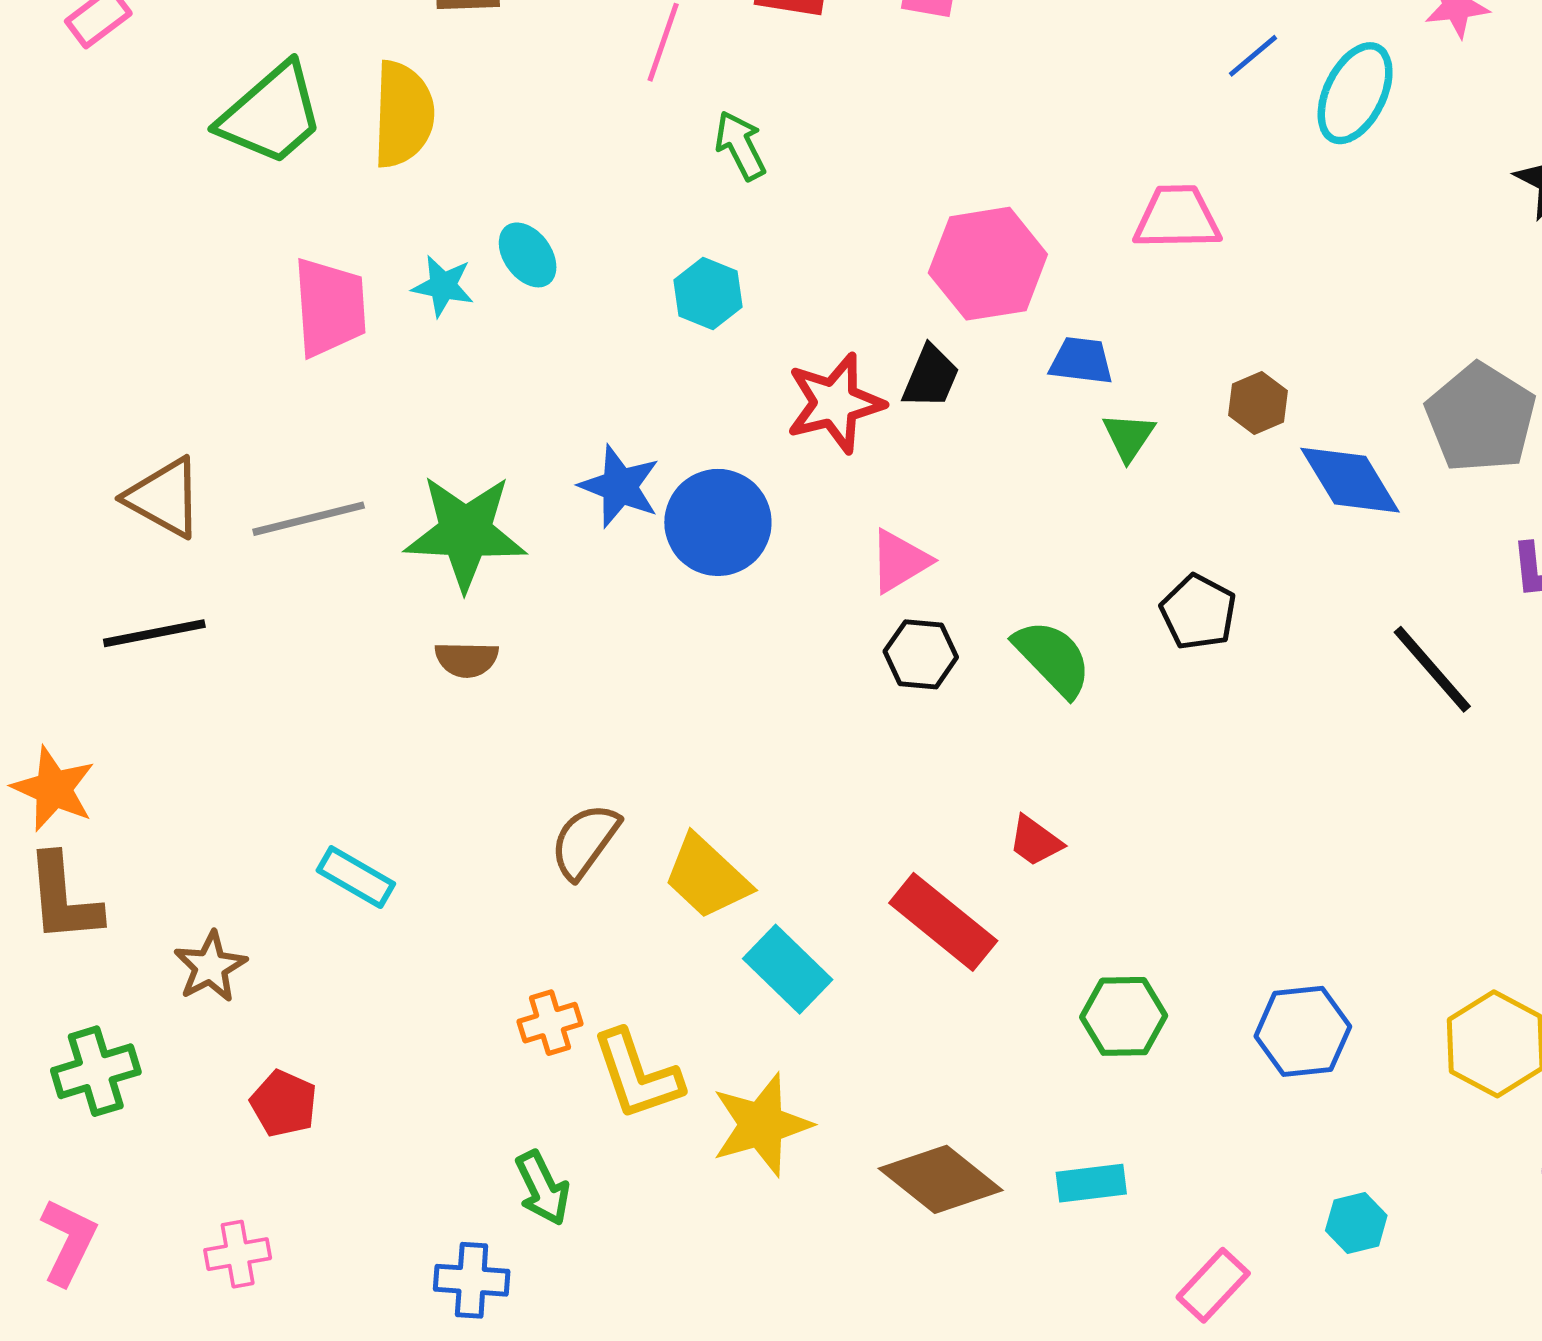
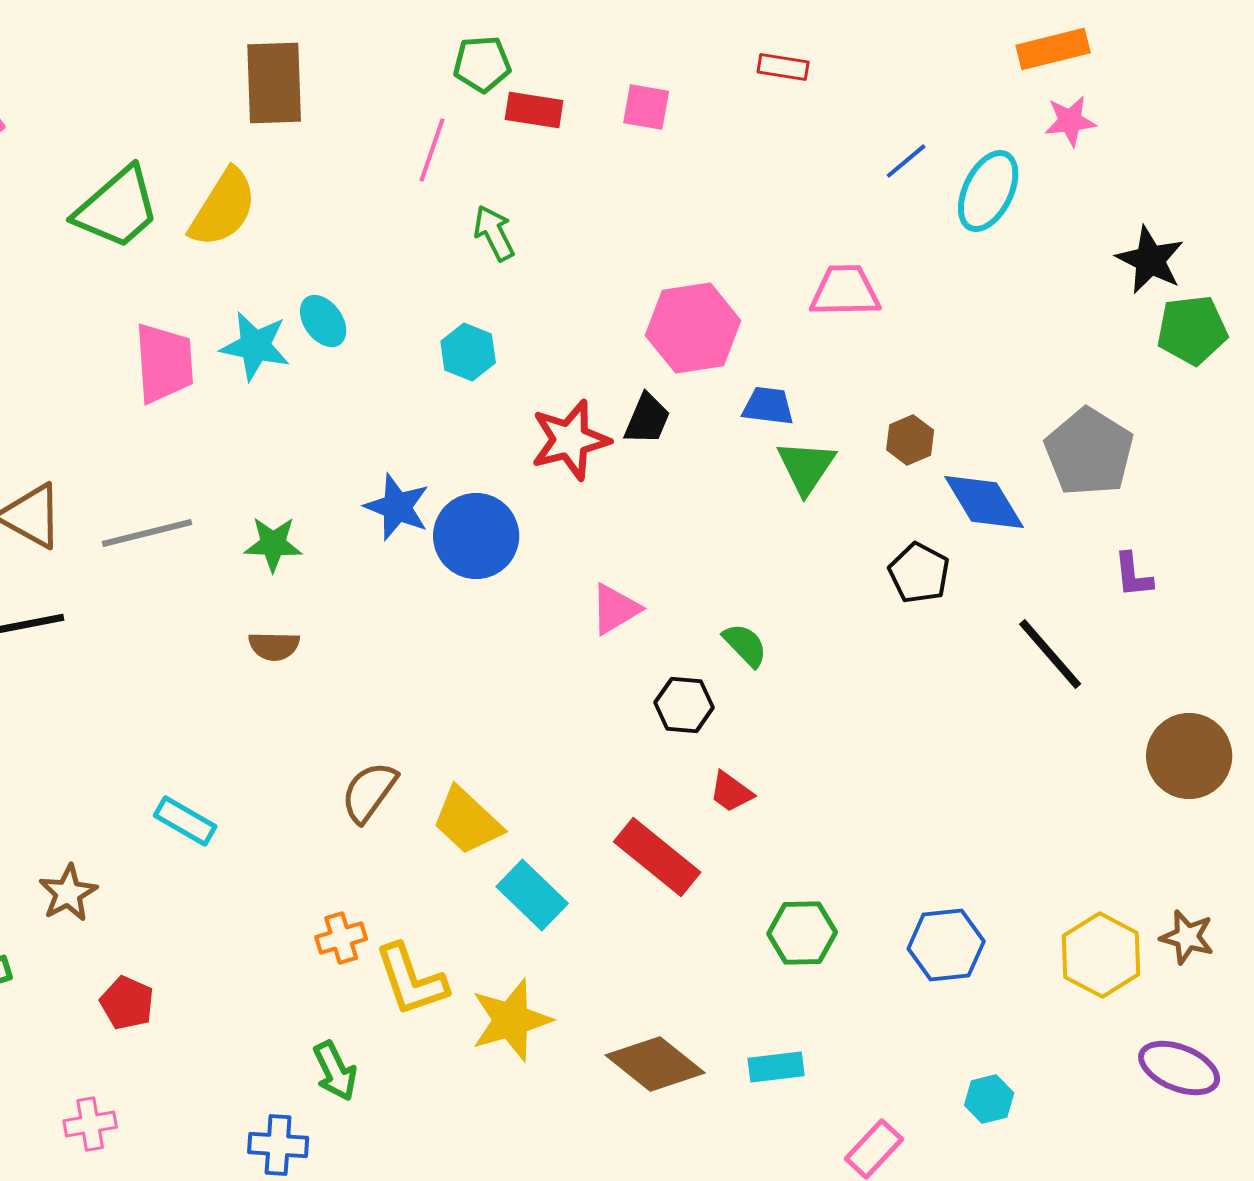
yellow semicircle: (403, 114) -> (223, 208), turned 30
cyan star: (443, 286) -> (255, 346), size x1.4
green triangle: (1129, 437) -> (806, 467), size x1.4
green star: (465, 532) -> (273, 544), size x0.6
pink triangle: (900, 561) -> (615, 609), moved
black pentagon: (1198, 612) -> (919, 573), moved
black hexagon: (921, 654) -> (684, 705), moved
green semicircle: (1053, 658) -> (745, 645), size x0.7

